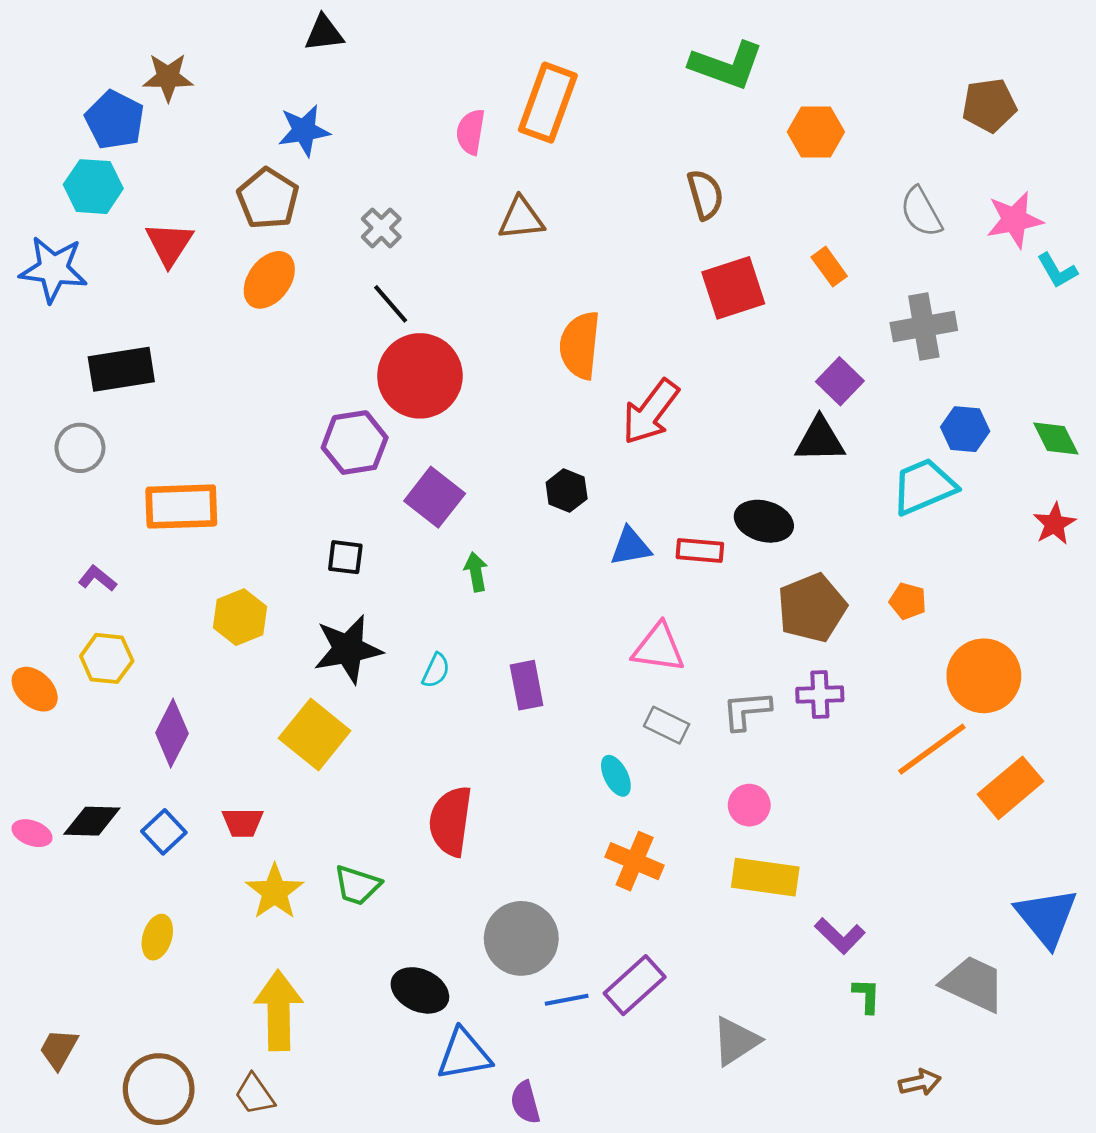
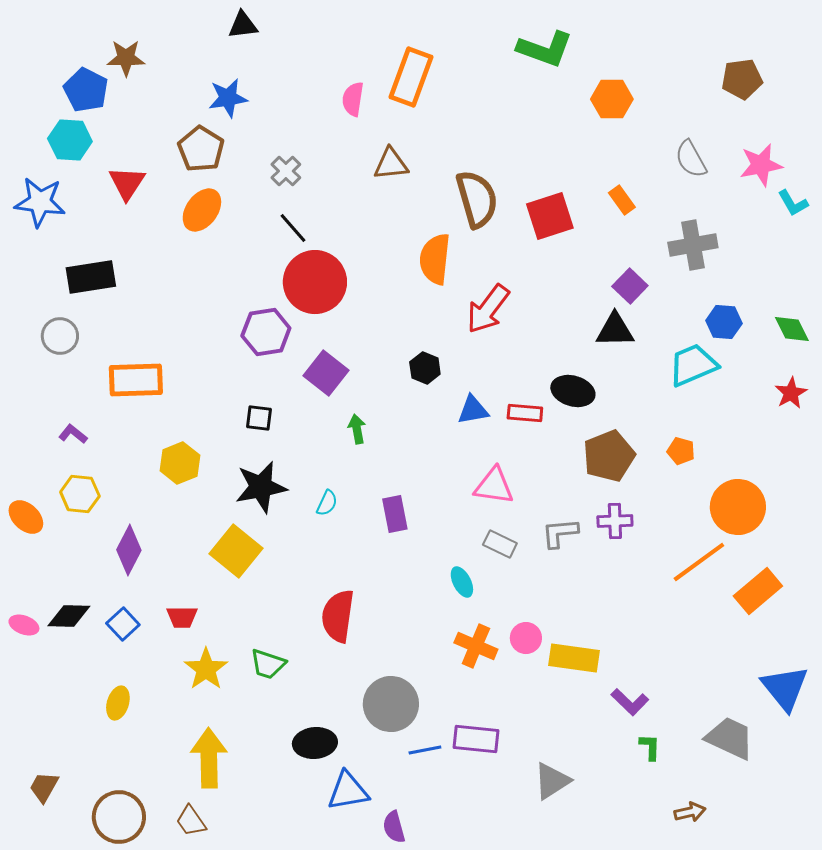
brown semicircle: (705, 195) -> (477, 199), moved, size x1.5
pink circle: (749, 805) -> (526, 638), moved
purple rectangle: (635, 985) -> (476, 739), turned 48
black ellipse: (420, 990) -> (315, 743), turned -30

